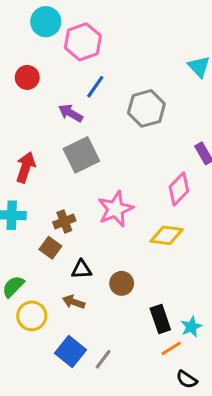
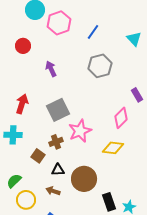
blue line: (95, 87) -> (93, 32), moved
purple arrow: (71, 113) -> (51, 69), turned 35
gray square: (81, 155) -> (58, 110), moved
brown cross: (64, 221) -> (56, 142), moved
brown circle: (122, 283) -> (84, 179), size x1.6

